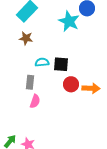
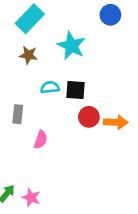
cyan star: (69, 21) -> (71, 46), moved
gray rectangle: (30, 82) -> (18, 114), moved

